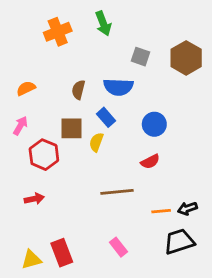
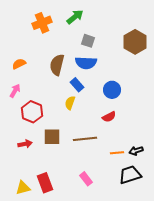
green arrow: (103, 23) -> (75, 17), turned -108
gray square: (141, 57) -> (88, 41), moved
brown semicircle: (78, 90) -> (57, 65), size x1.5
brown square: (71, 128) -> (52, 137), moved

